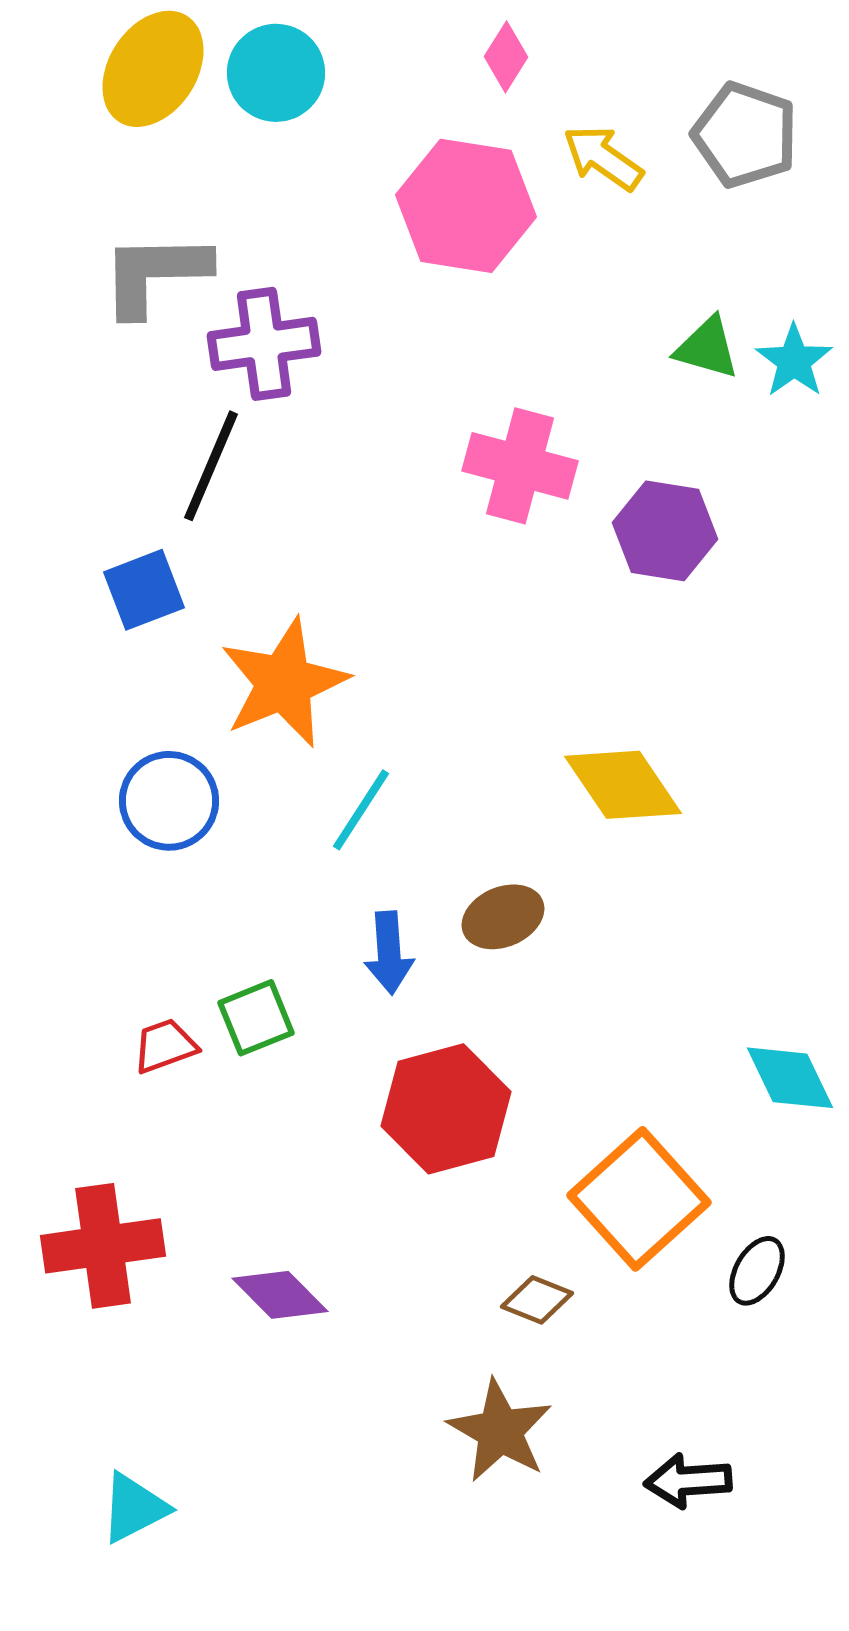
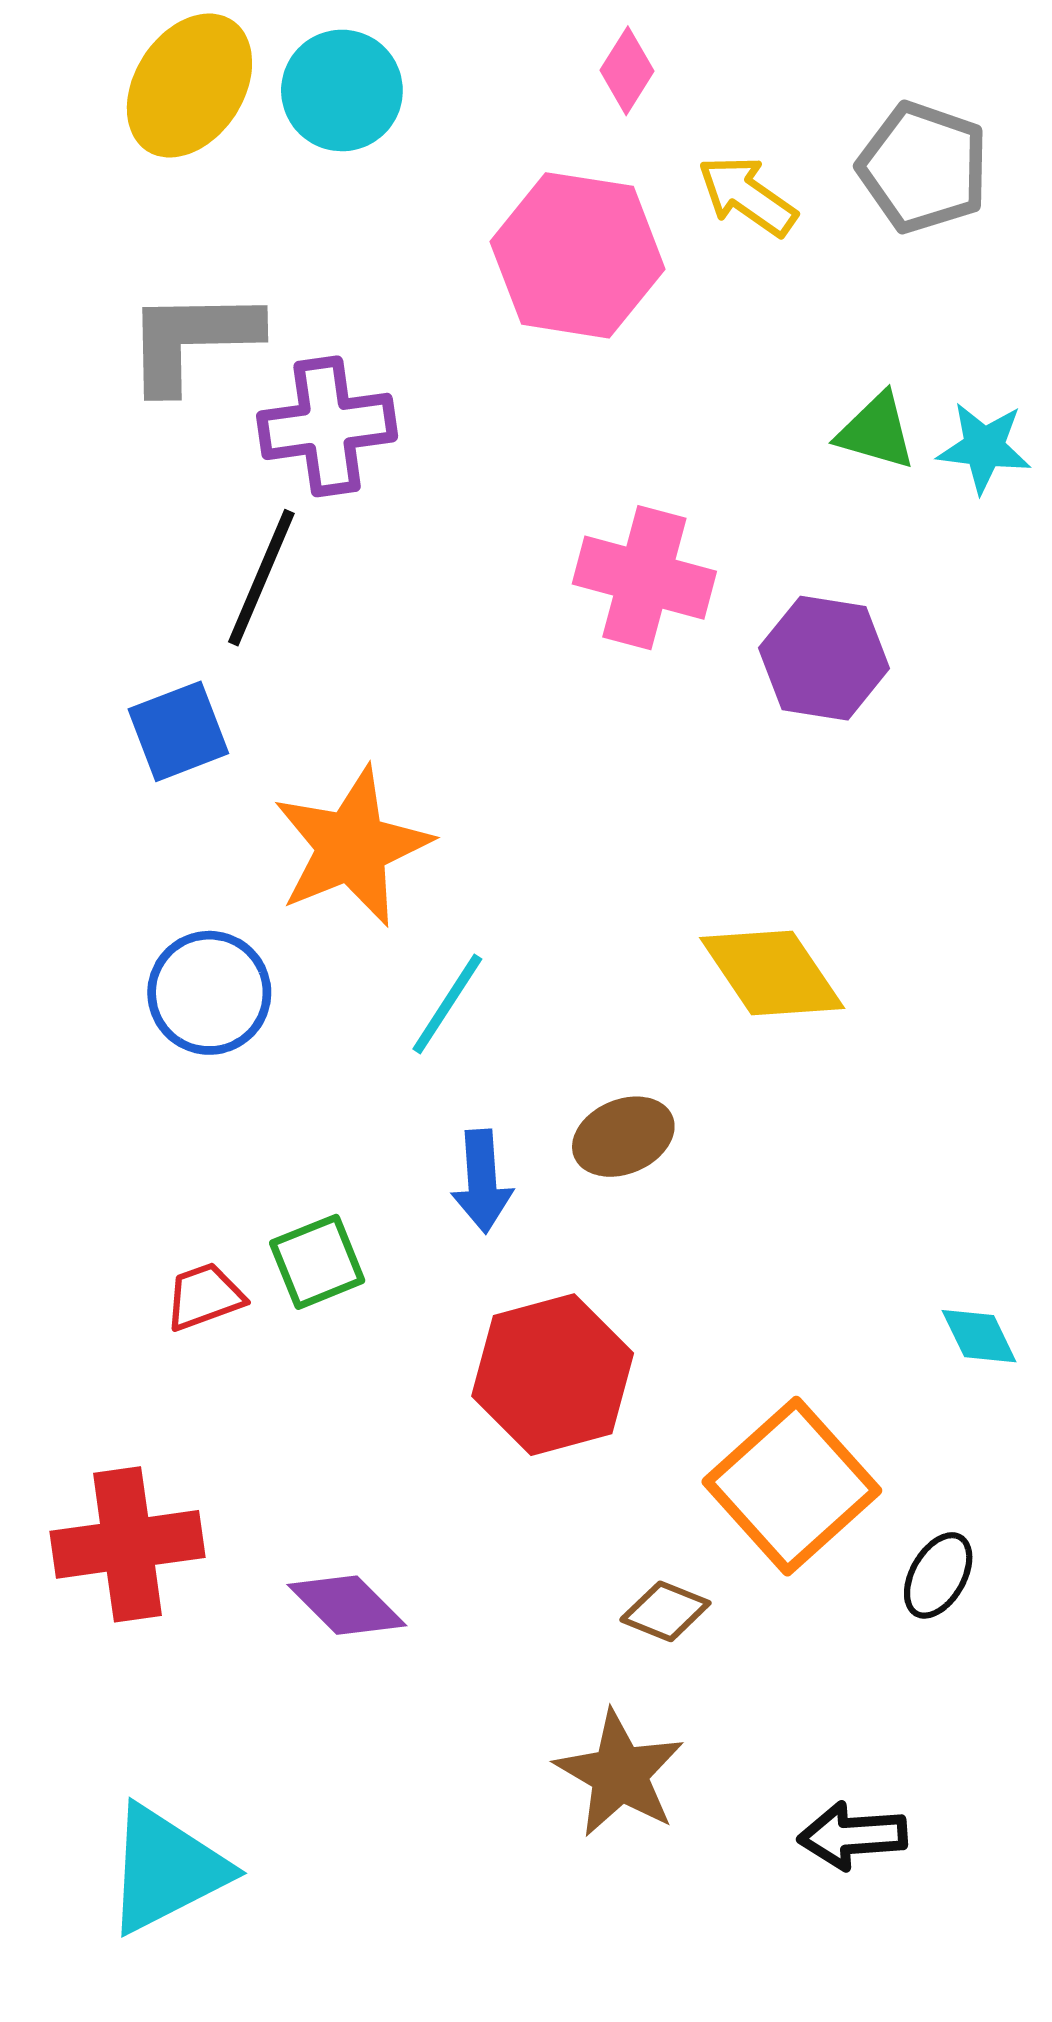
cyan star: (794, 361) -> (984, 447), turned -30
cyan diamond: (790, 1078) -> (979, 1336), size x0.7
cyan triangle: (134, 1508) -> (166, 1869), size x1.5

